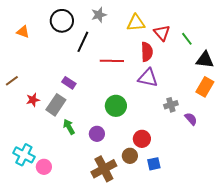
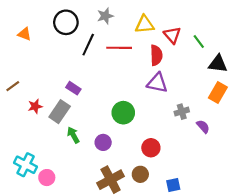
red line: (112, 61) -> (119, 48), moved
brown circle: (130, 156) -> (140, 174), moved
blue square: (154, 164) -> (173, 185), moved

